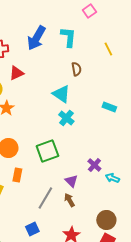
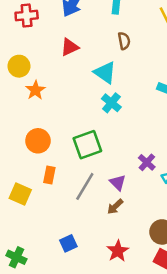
red triangle: (16, 73) -> (70, 47), moved
gray line: (45, 198) -> (85, 186), moved
brown arrow: (69, 200) -> (115, 207), turned -104

